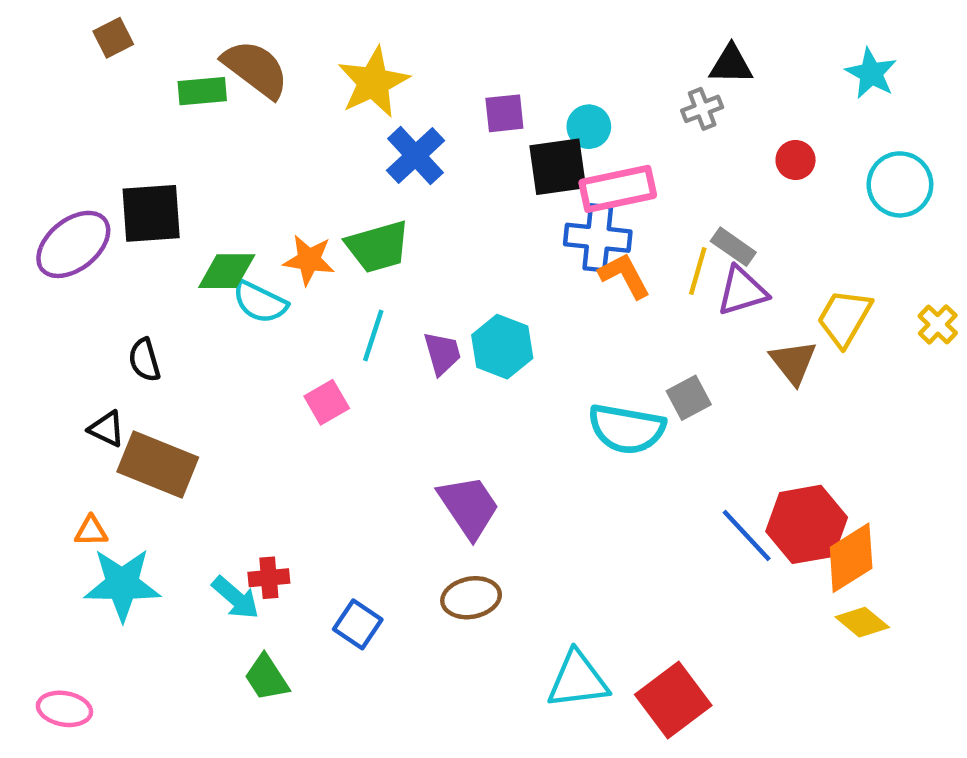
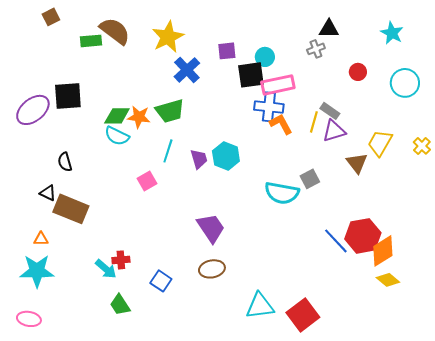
green diamond: (227, 271) -> (117, 116), moved
cyan star: (122, 584) -> (37, 271), moved

